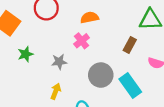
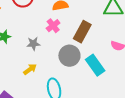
brown rectangle: (130, 45) -> (82, 32), moved, size x1.5
yellow arrow: (56, 91) -> (30, 69), turned 32

